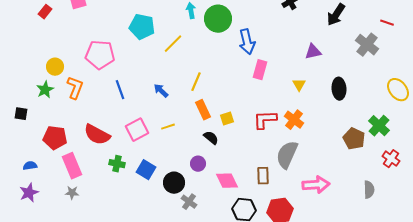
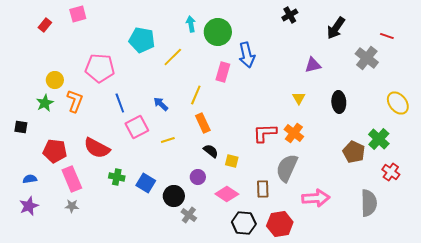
pink rectangle: (260, 70) -> (223, 72), moved
yellow square: (227, 119) -> (232, 161), moved, turned 32
pink square: (137, 130) -> (137, 127), moved
pink diamond: (227, 181) -> (227, 194), turned -30
gray semicircle: (369, 190) -> (369, 203), size x1.5

